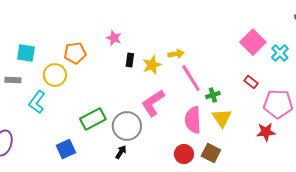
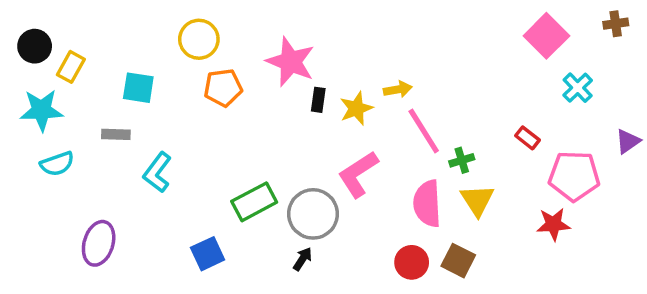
pink star: (114, 38) -> (291, 62), size x1.8
pink square: (253, 42) -> (546, 36), moved
yellow circle: (55, 75) -> (199, 39), moved

